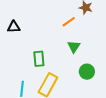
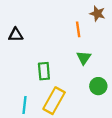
orange line: (69, 22) -> (78, 29), turned -64

